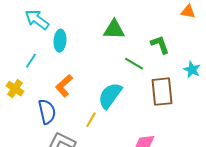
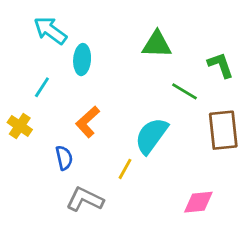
blue semicircle: (47, 112) -> (64, 158), size x0.7

